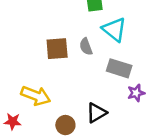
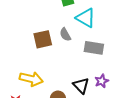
purple star: (136, 93) -> (102, 81), moved
black triangle: (96, 113) -> (81, 86), turned -36

